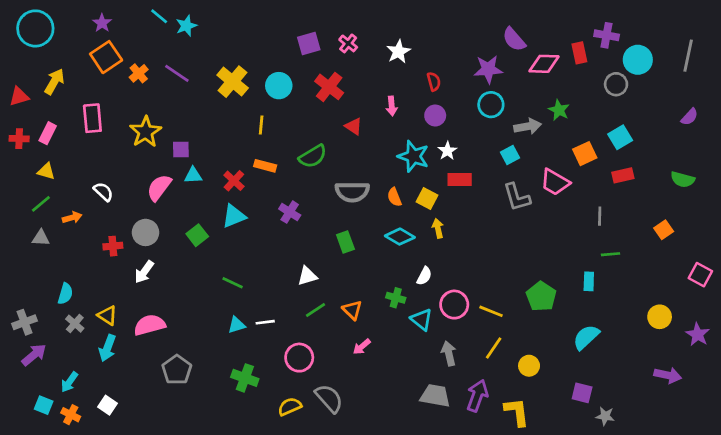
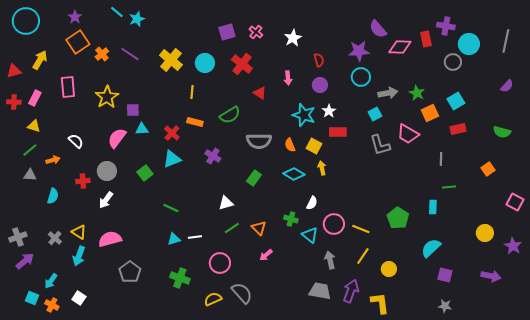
green star: (559, 110) -> (417, 93), moved
green rectangle: (345, 242) -> (254, 178), turned 56
cyan semicircle: (65, 294) -> (53, 196), moved
purple square: (582, 393) -> (445, 275), moved

